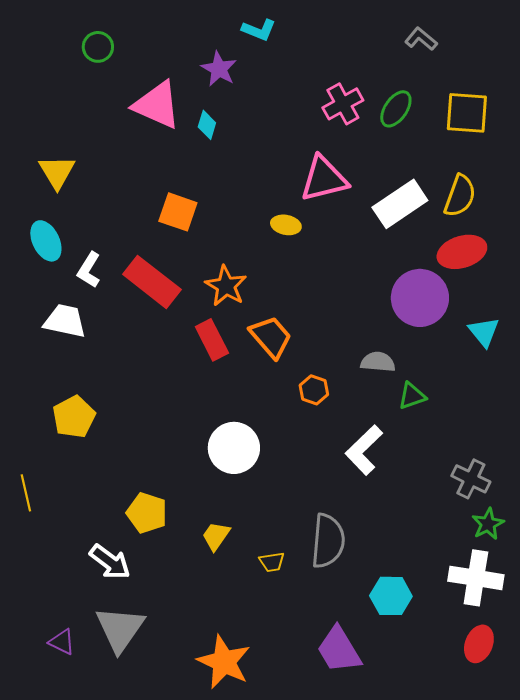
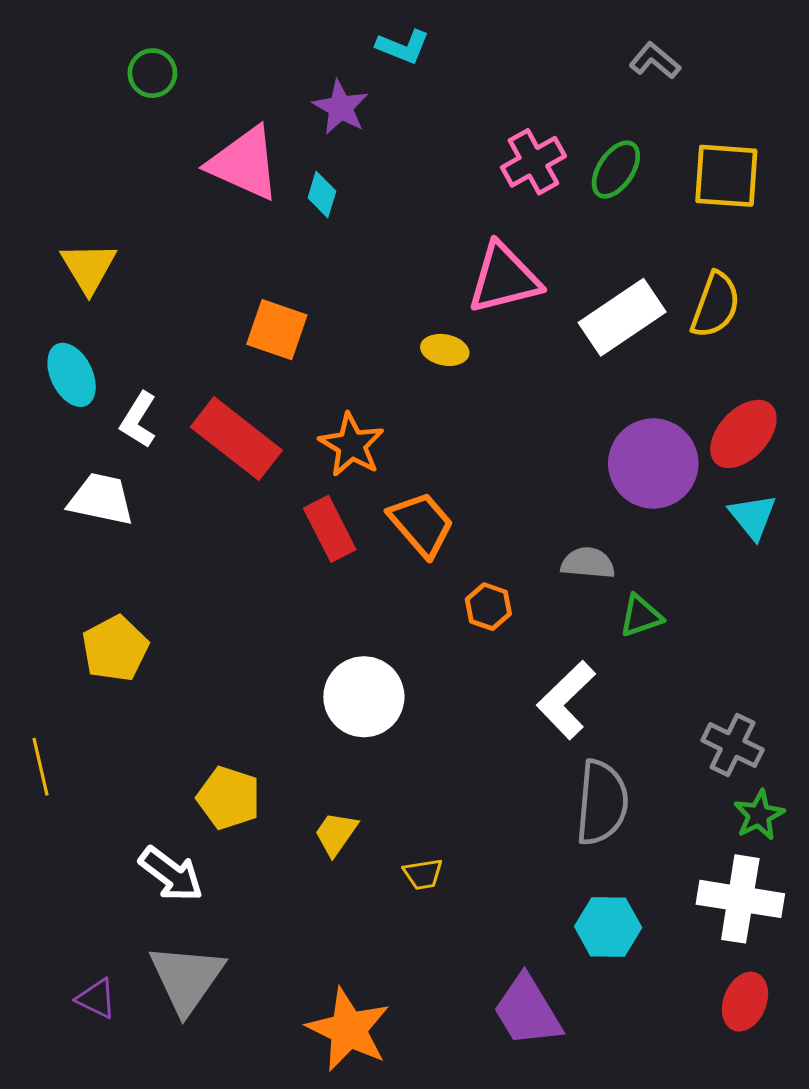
red ellipse: (462, 252) -> (743, 434), moved, turned -30
gray semicircle: (328, 541) -> (602, 803), moved

